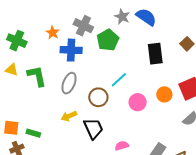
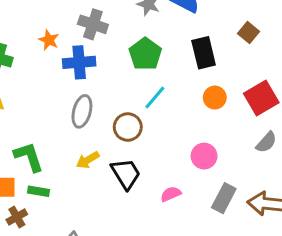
green pentagon: (108, 40) -> (145, 54), moved
green L-shape: (37, 76) -> (29, 157), moved
orange circle: (164, 94) -> (215, 98), moved
pink circle: (138, 102) -> (204, 156), moved

